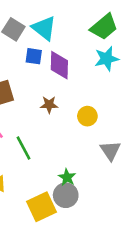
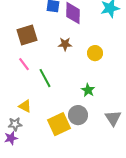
gray triangle: (110, 151) -> (113, 118), moved
green star: (67, 177) -> (88, 90), moved

